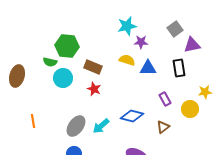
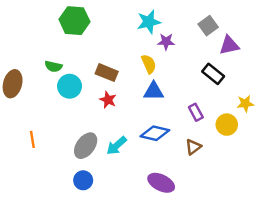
green hexagon: (67, 46) -> (74, 21), moved
yellow semicircle: (127, 60) -> (149, 64), turned 49
blue triangle: (148, 68) -> (154, 91), moved
black rectangle: (179, 68) -> (213, 74), turned -42

